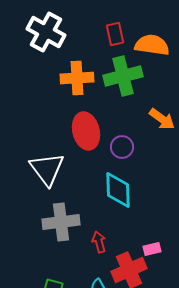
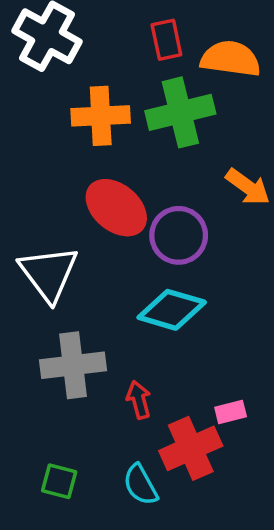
red ellipse: (86, 131) -> (116, 208), turned -36
purple circle: (122, 147) -> (179, 235), size x1.4
cyan diamond: (118, 190) -> (172, 310), turned -72

